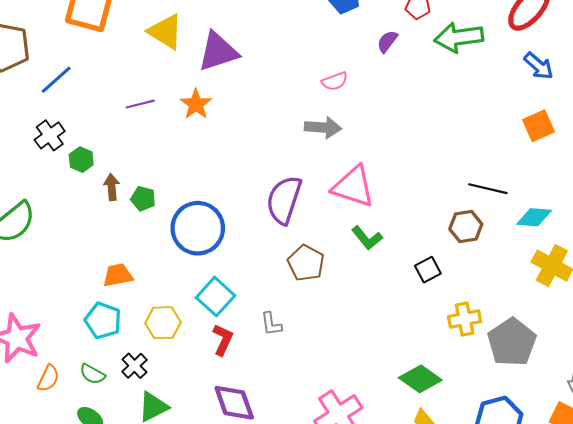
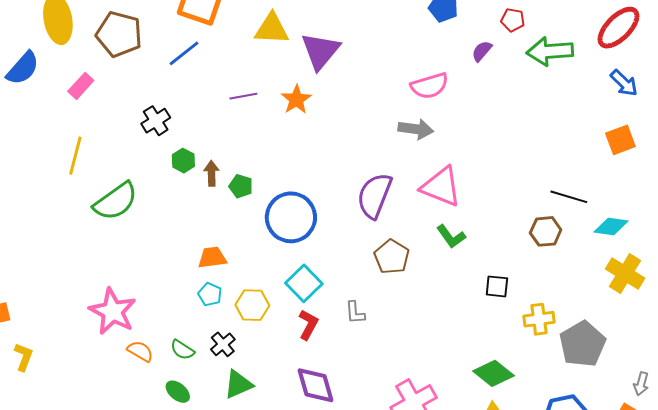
yellow triangle: (166, 32) -> (272, 29), turned -33
purple triangle: (218, 52) -> (320, 51), turned -36
blue line: (56, 80) -> (184, 53), moved
pink semicircle: (335, 81) -> (429, 86), size x1.5
green hexagon: (81, 160) -> (183, 161), moved
black square: (428, 270) -> (497, 286), moved, turned 30
cyan pentagon: (103, 321) -> (210, 294), moved, size x0.7
orange semicircle: (48, 378) -> (140, 351), turned -88

